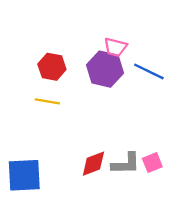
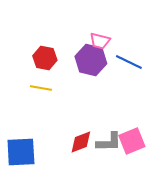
pink square: (152, 163) -> (132, 141), size x1.5

